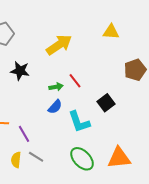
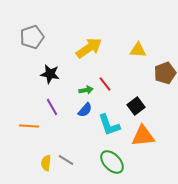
yellow triangle: (111, 32) -> (138, 50), moved
purple line: (24, 134) -> (52, 107), moved
orange triangle: (119, 158) -> (143, 136), moved

